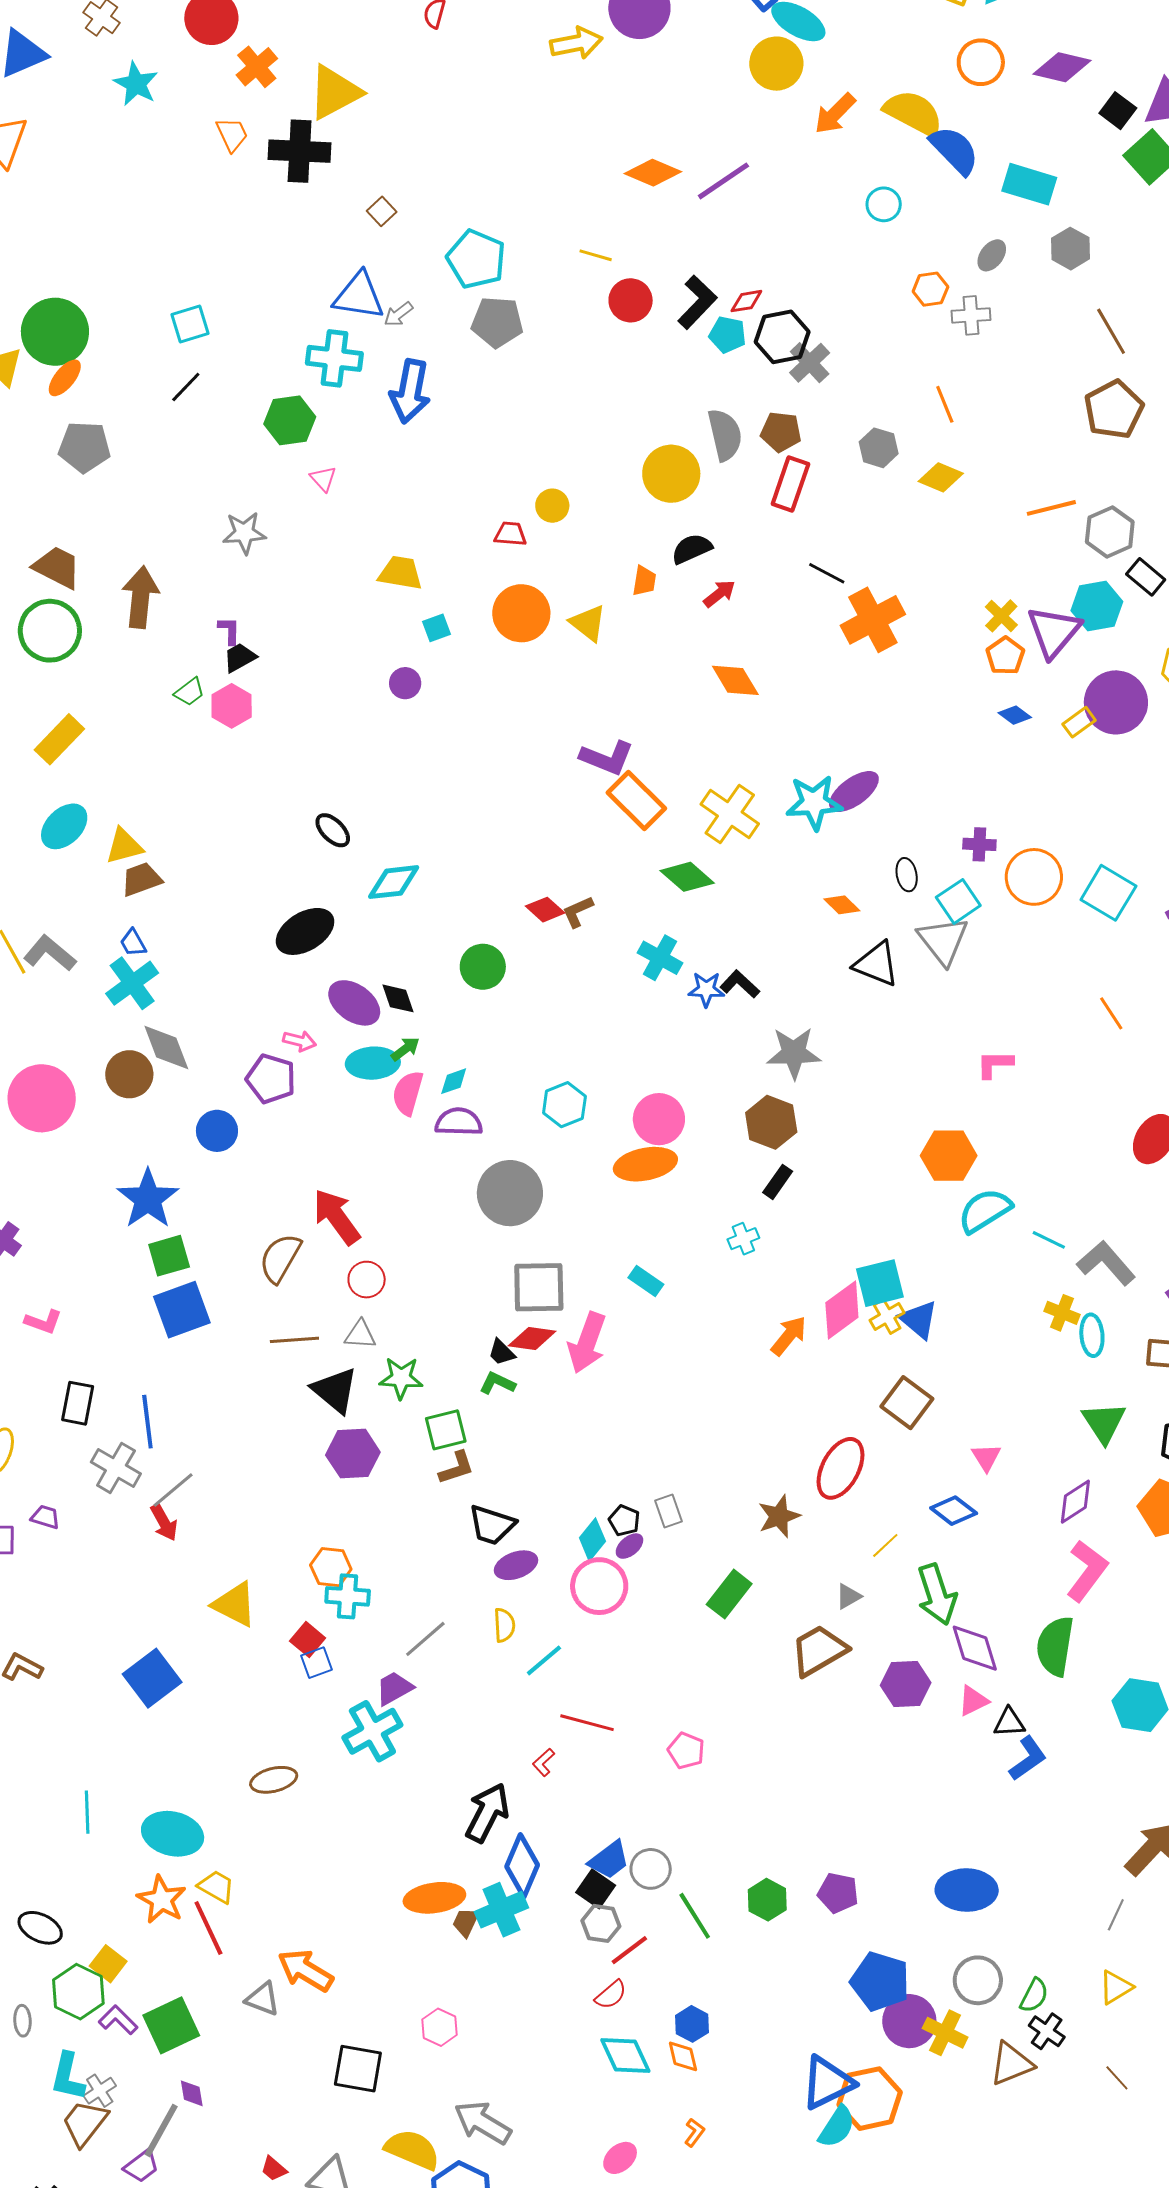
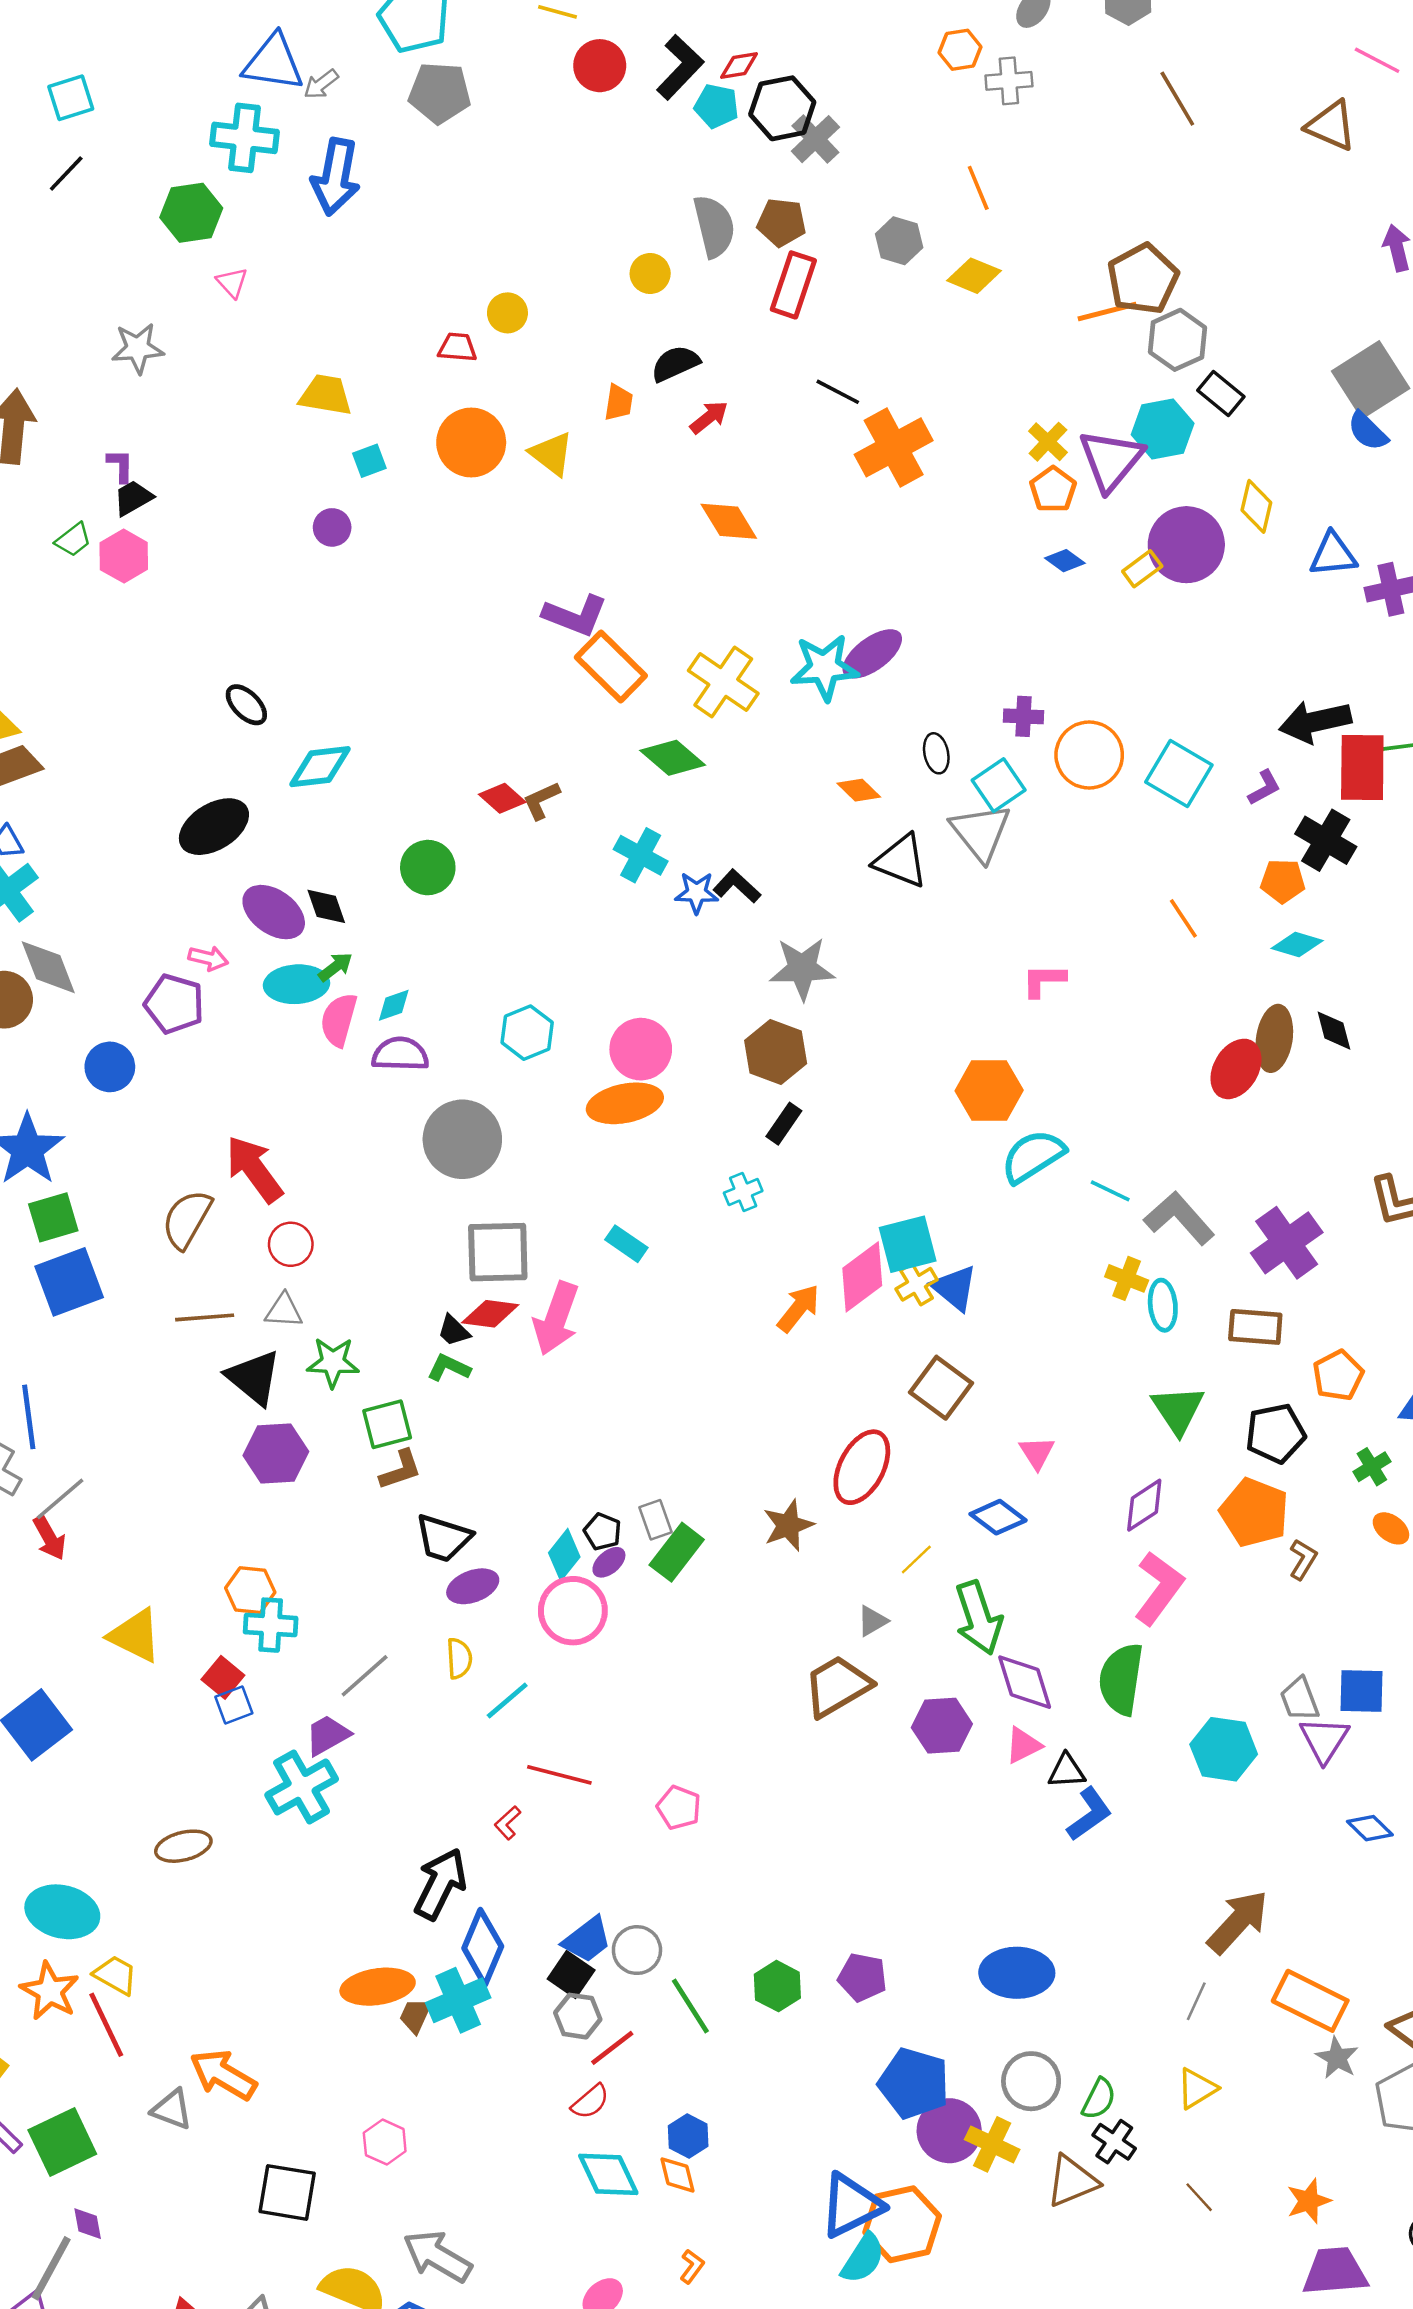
brown pentagon: (1114, 409) -> (1143, 279), moved
yellow circle: (671, 474) -> (650, 274), size x0.6
green rectangle: (729, 1594) -> (677, 1552), moved

